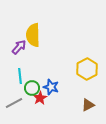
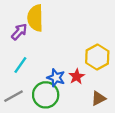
cyan line: (20, 76) -> (20, 65), turned 42
green circle: (32, 88) -> (46, 95), moved, size x1.5
red star: (40, 98) -> (77, 77), moved

